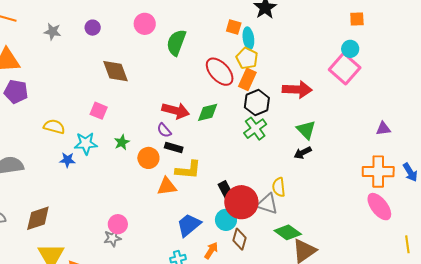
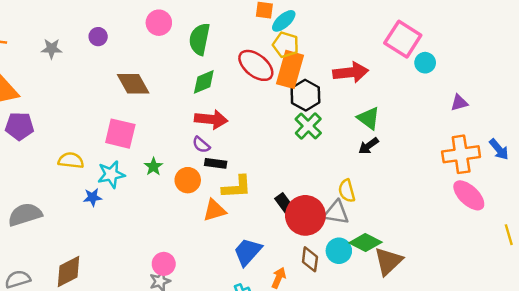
cyan ellipse: (248, 38) -> (284, 21), turned 65
cyan circle: (350, 49) -> (425, 63), moved
orange rectangle: (247, 79) -> (290, 69), size x1.4
pink square: (99, 111) -> (120, 134), size x1.5
green diamond: (208, 112) -> (204, 82), moved
cyan circle: (226, 220) -> (339, 251), moved

